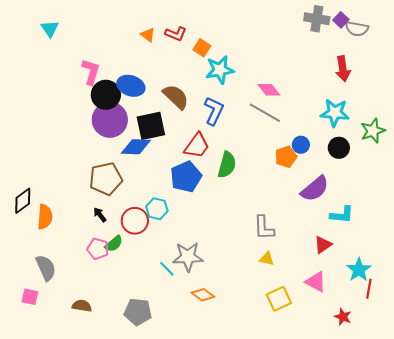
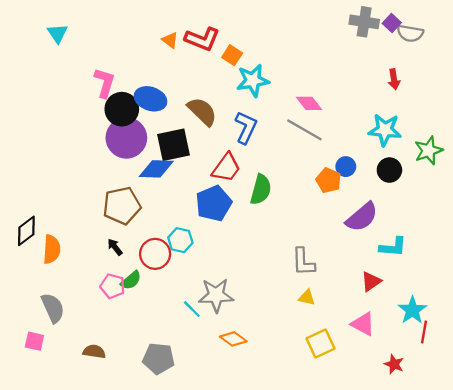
red L-shape: (176, 34) -> (202, 39), size x1.4
red arrow: (343, 69) -> (394, 79), size x0.7
orange pentagon: (286, 157) -> (329, 180), turned -30

